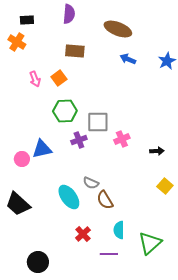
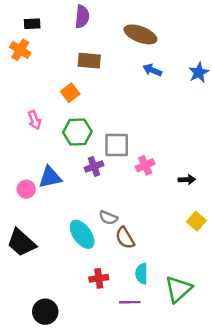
pink arrow: (35, 79) -> (35, 120), moved
red cross: (83, 234) -> (99, 278), turned 35

